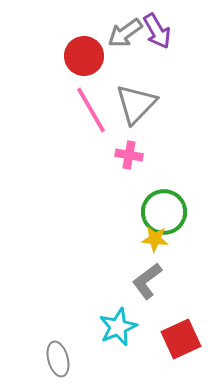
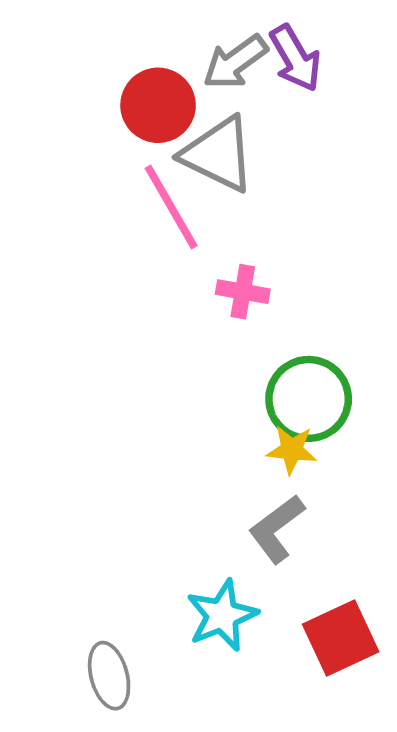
gray triangle: (136, 104) -> (218, 154), moved, turned -48

